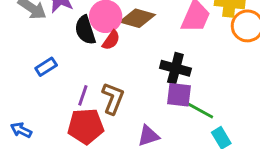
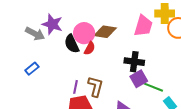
blue rectangle: (46, 67) -> (32, 69), moved
purple square: (179, 95) -> (139, 79), turned -30

